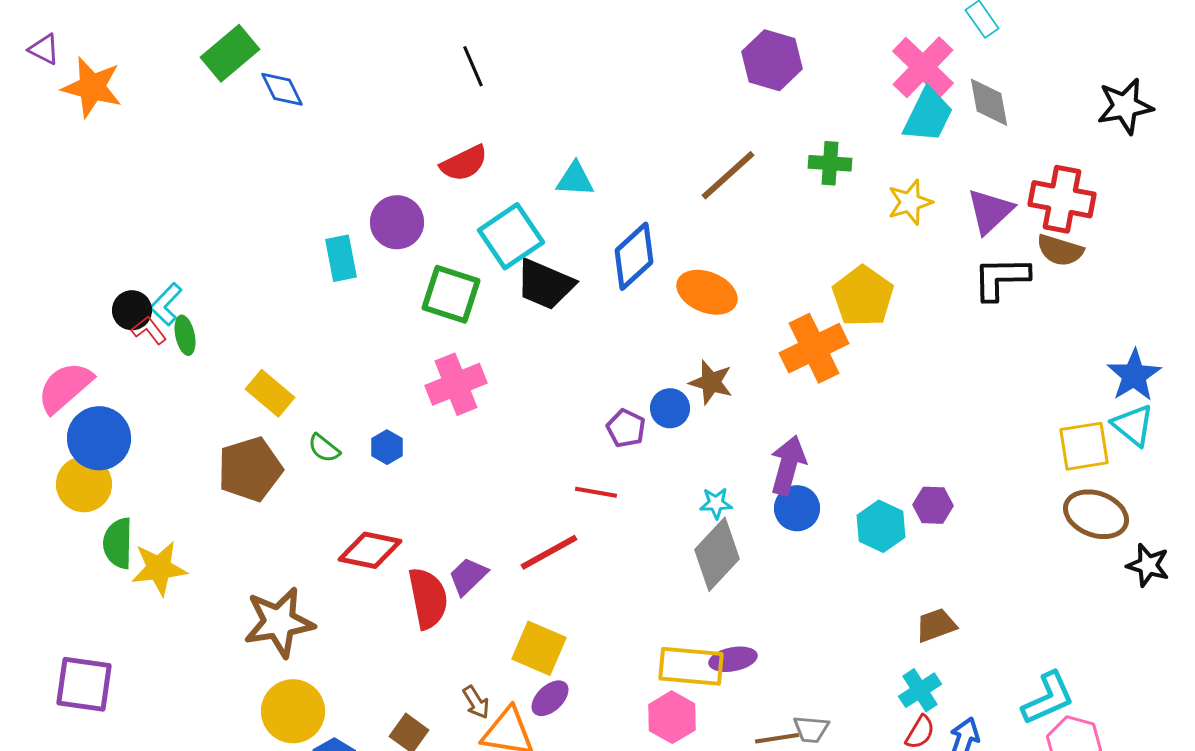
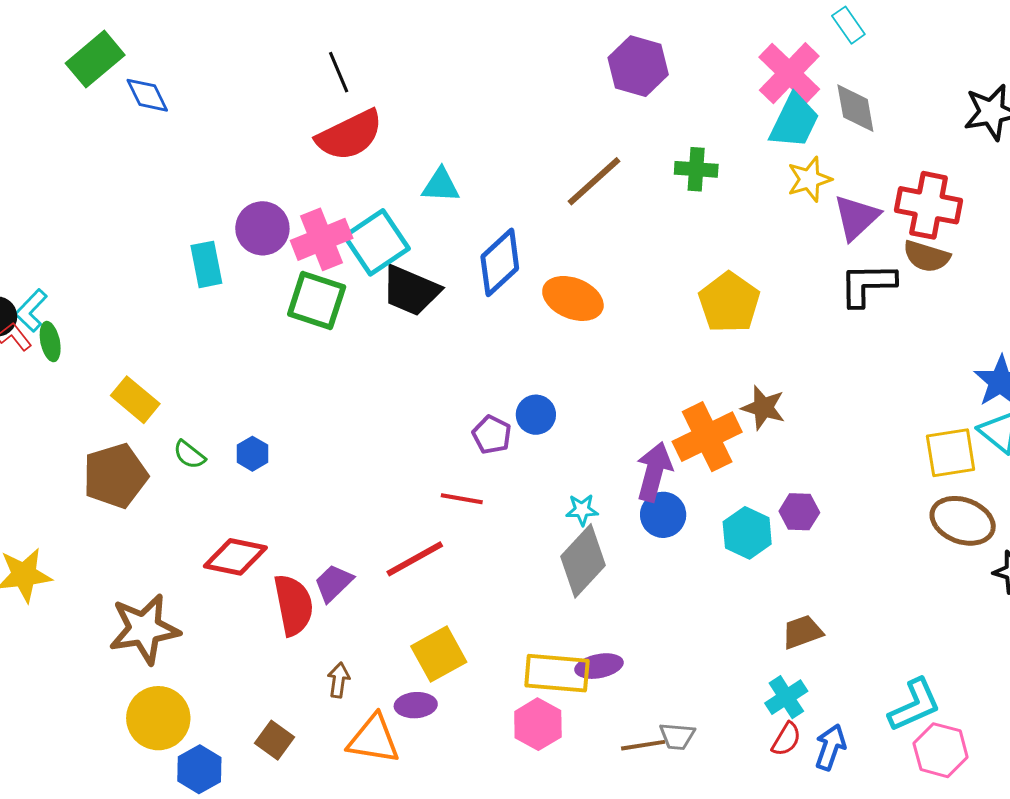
red semicircle: (464, 163) -> (350, 135), moved, size x1.4
yellow star: (910, 202) -> (809, 179), moved
orange cross: (814, 348) -> (707, 437), moved
brown star: (711, 382) -> (763, 408), moved
pink cross: (456, 384) -> (322, 239), moved
yellow square: (539, 648) -> (439, 654), moved, turned 38
purple ellipse: (550, 698) -> (416, 705), turned 39
brown arrow: (476, 702) -> (339, 680), moved, turned -140

